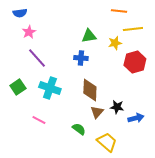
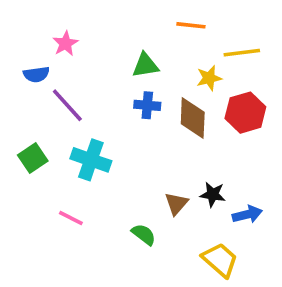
orange line: (119, 11) -> (191, 25), moved
blue semicircle: (20, 13) -> (36, 74), moved
pink star: (29, 32) -> (65, 44), moved
green triangle: (89, 36) -> (145, 65), moved
brown diamond: (90, 90) -> (193, 118), moved
yellow trapezoid: (107, 142) -> (220, 260), moved

